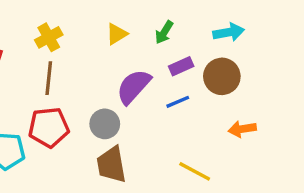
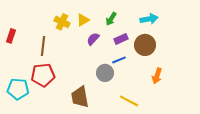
yellow cross: (49, 37) -> (62, 22), moved, turned -35
purple semicircle: (134, 87) -> (93, 39), moved, size x0.6
gray circle: (105, 124) -> (105, 73), moved
orange arrow: (242, 129) -> (157, 76), turned -63

